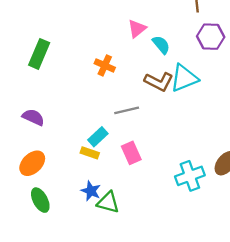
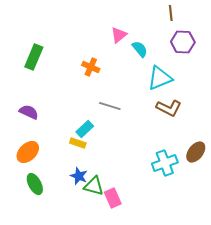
brown L-shape: (159, 82) -> (169, 108), moved
gray line: (127, 110) -> (110, 106), turned 30
pink rectangle: (131, 153) -> (113, 198), moved

